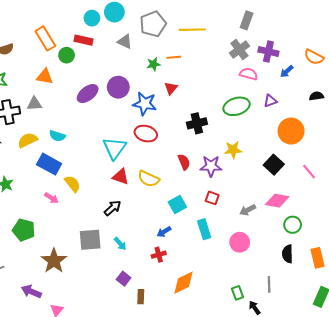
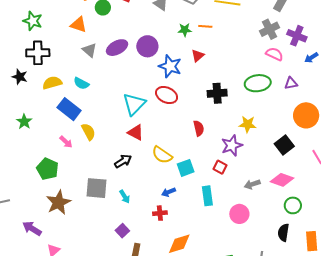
gray triangle: (34, 104) -> (89, 50), moved, turned 35
purple star: (211, 166) -> (232, 145), moved, turned -30
yellow semicircle: (149, 179) -> (162, 155), moved
green pentagon: (24, 230) -> (47, 169), moved

